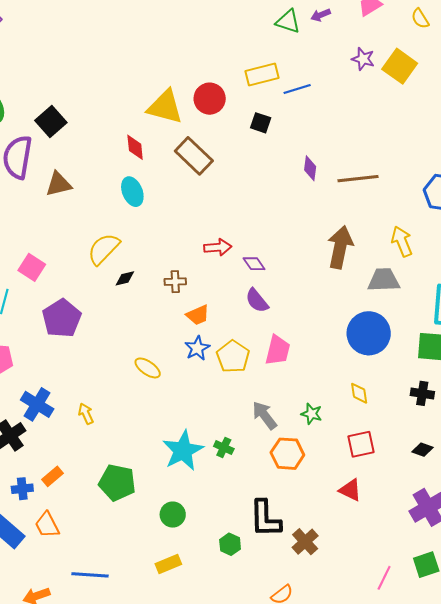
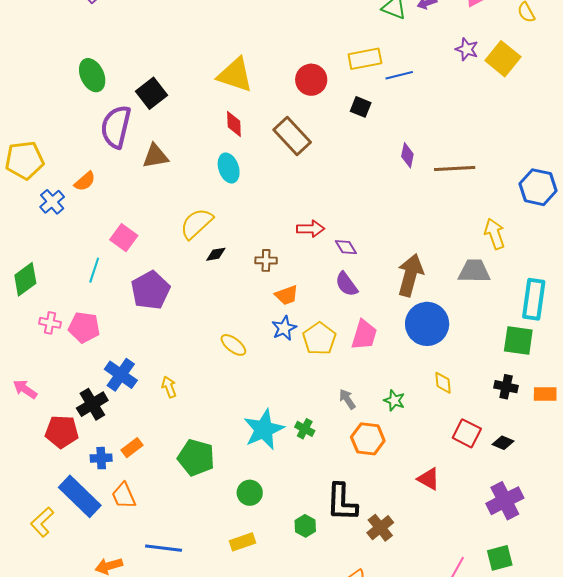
yellow triangle: (165, 107) -> (235, 75), moved
brown arrow: (340, 247) -> (410, 275), moved
blue circle: (369, 333) -> (427, 324), moved
gray arrow: (265, 415) -> (347, 399), size x0.7
red square: (361, 444) -> (467, 433), moved, turned 36

